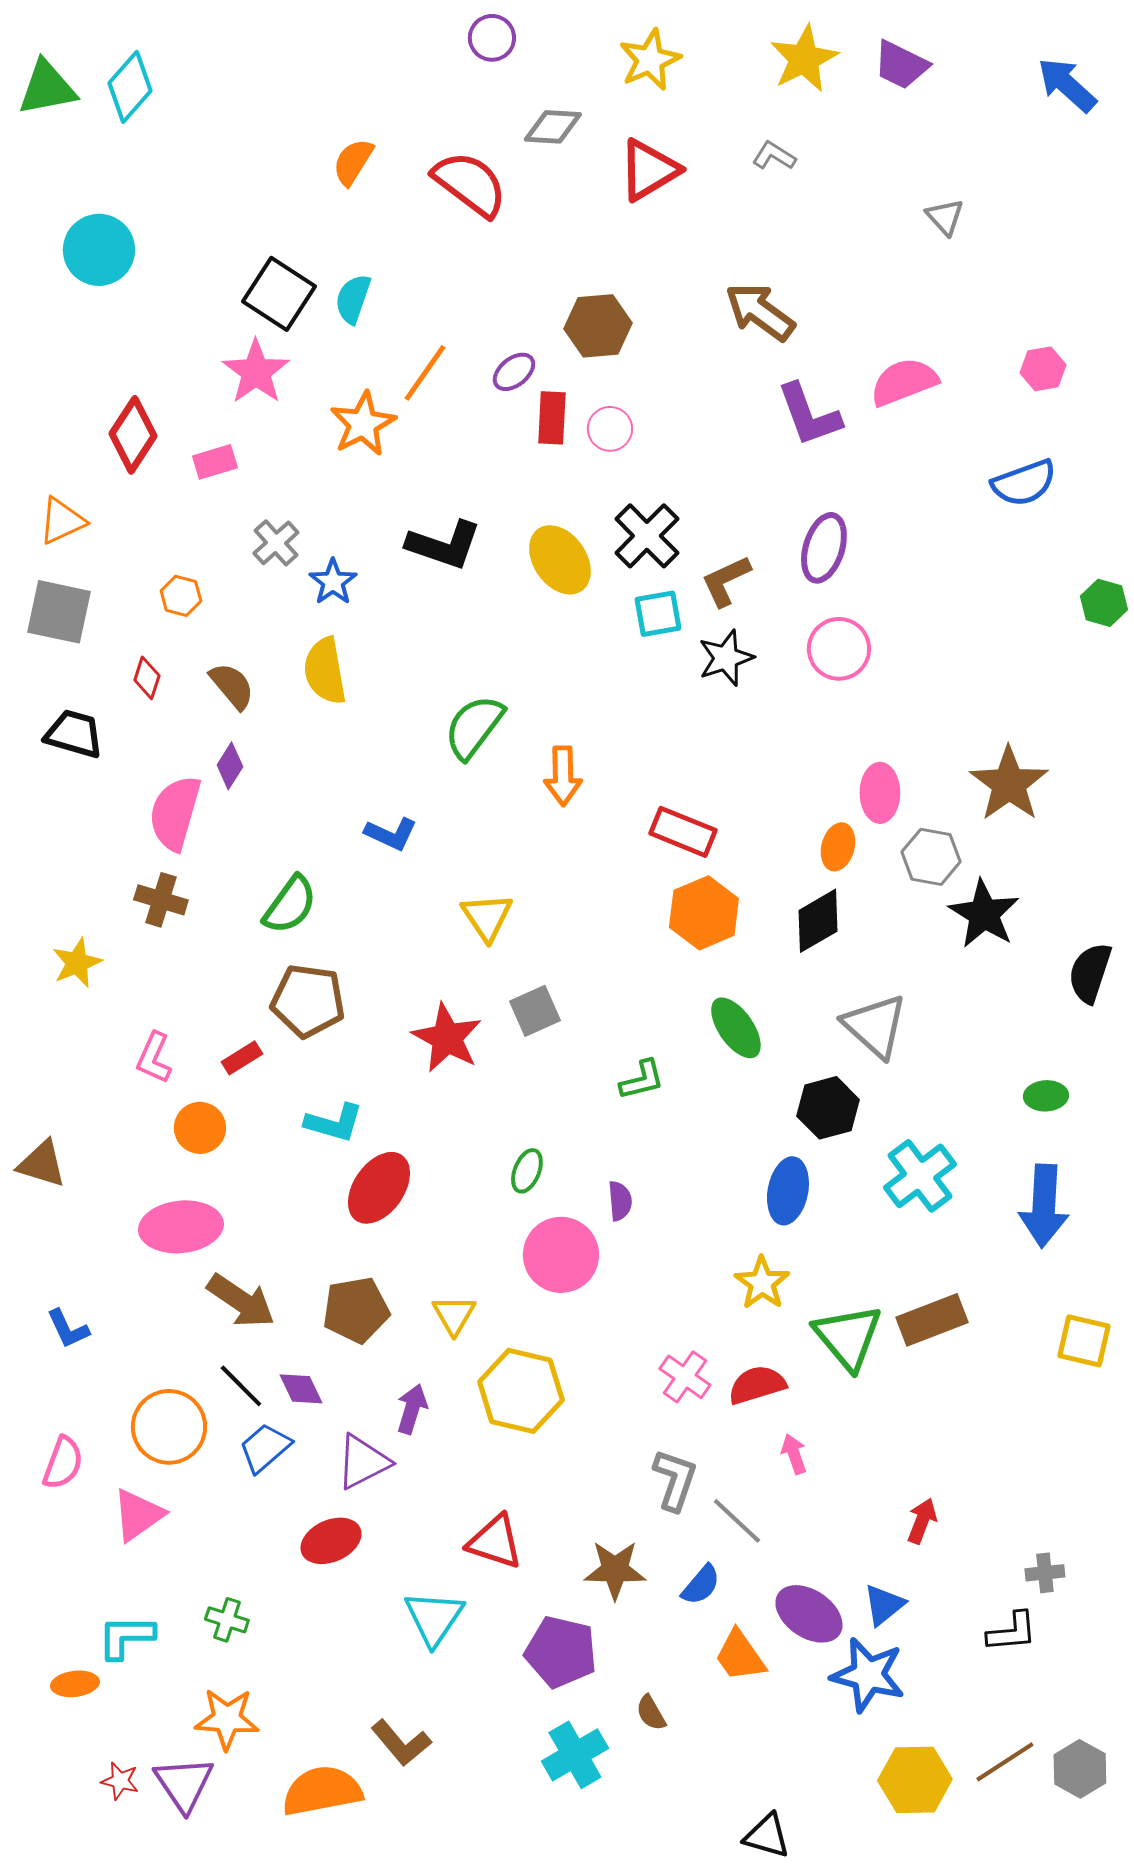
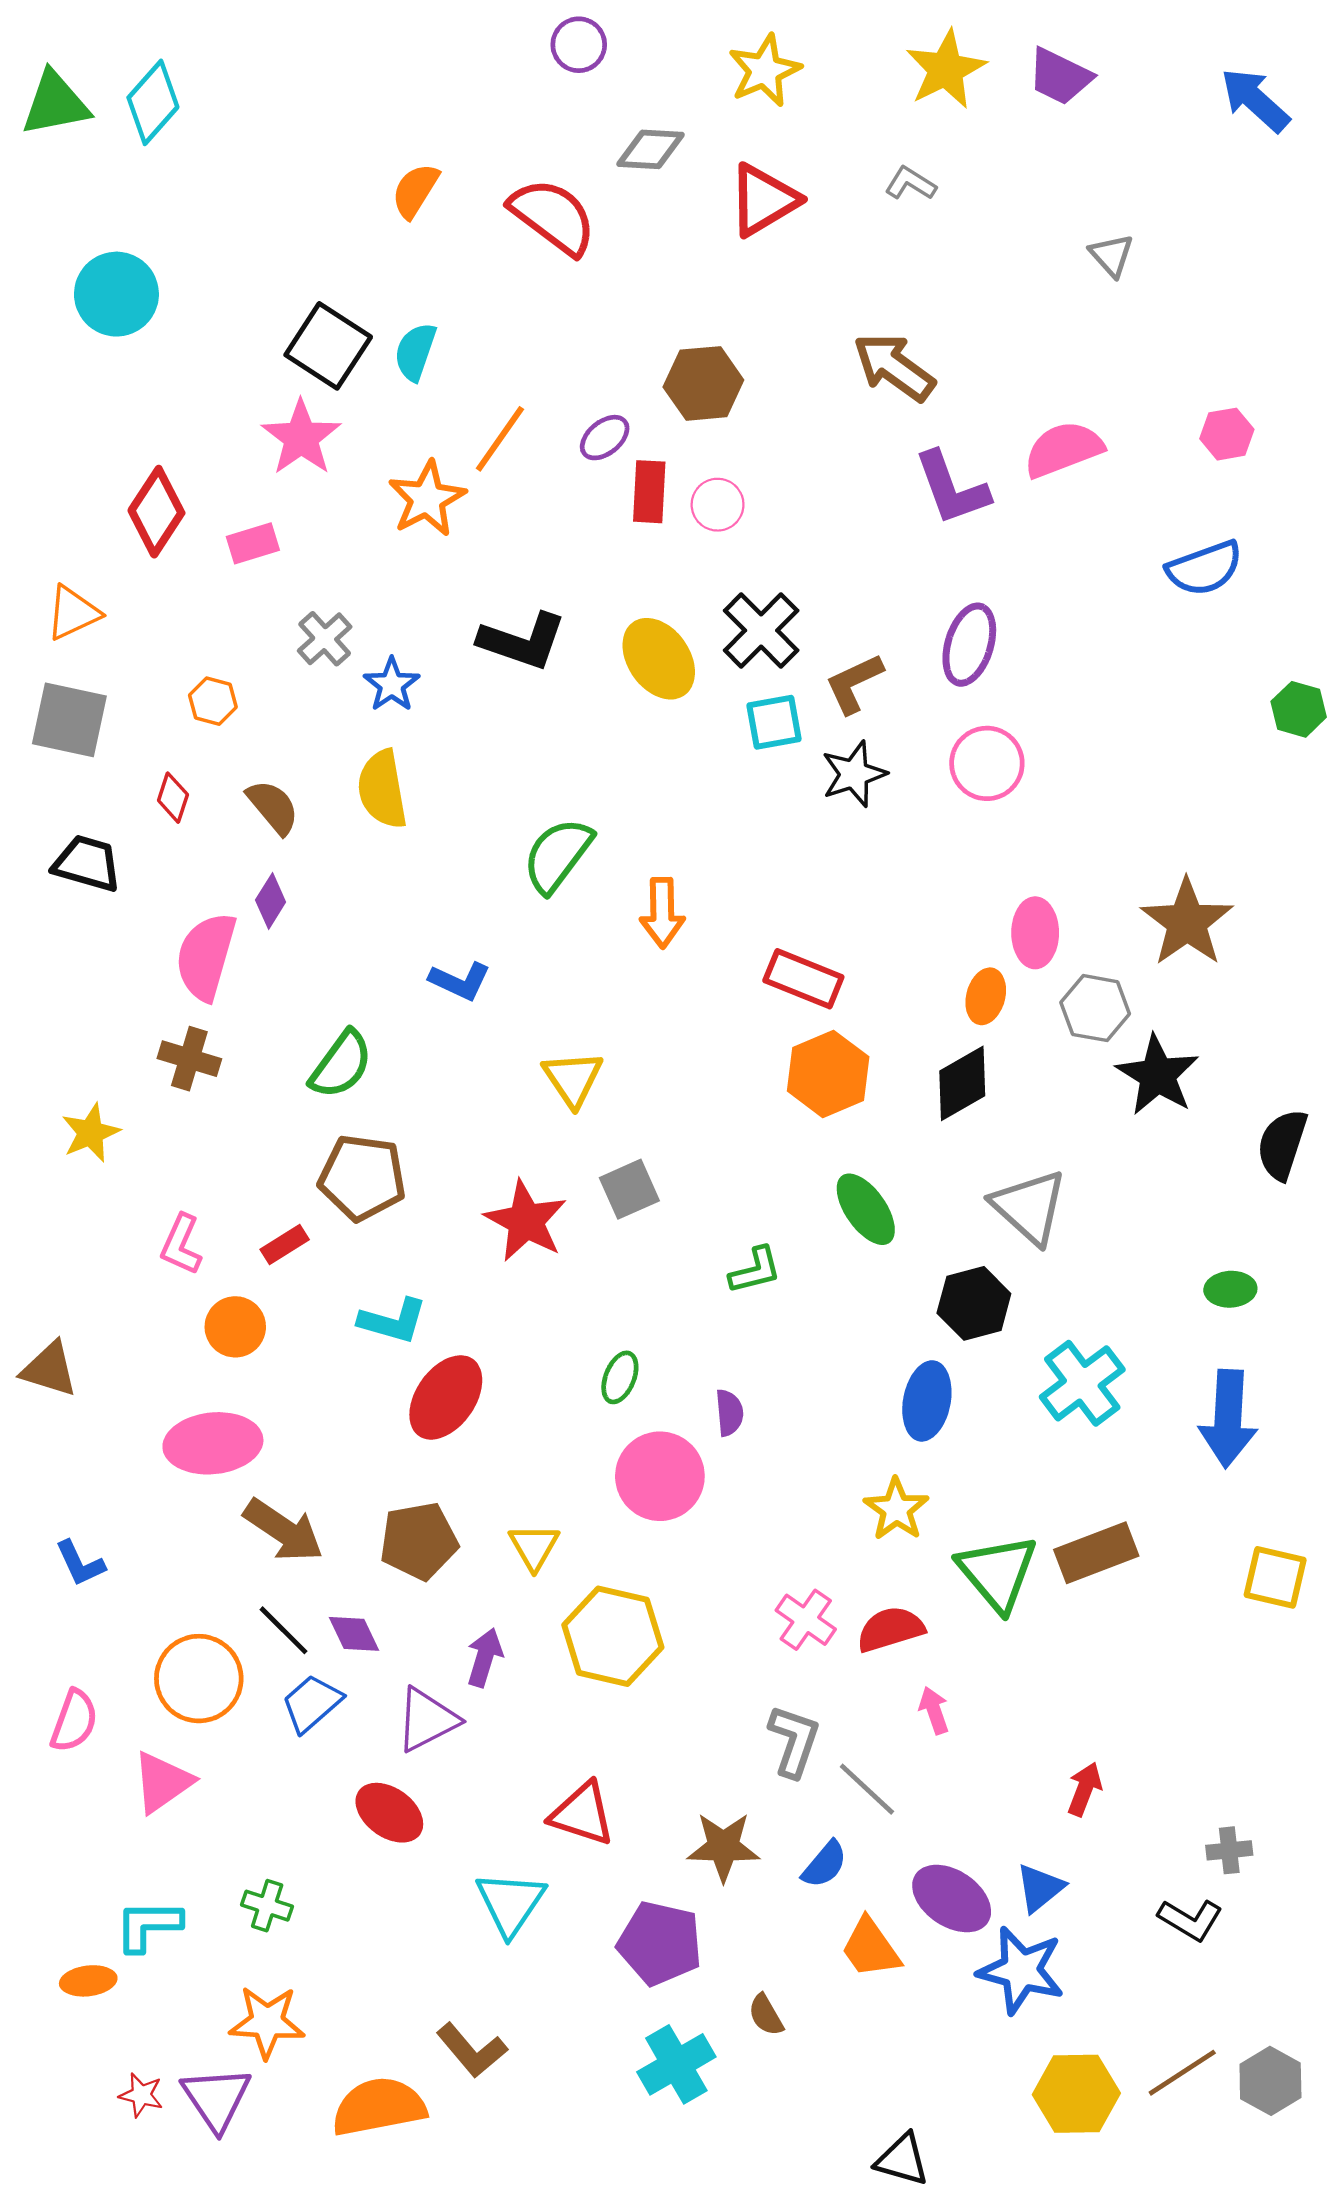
red ellipse: (331, 1541) -> (389, 1813), turned 60
black L-shape: (1012, 1632) -> (1190, 1920), turned 36

